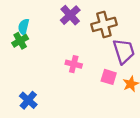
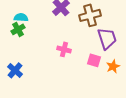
cyan semicircle: (24, 27) -> (21, 17), turned 80
blue cross: (28, 100) -> (15, 70), moved

